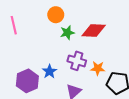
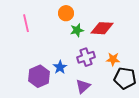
purple cross: (77, 61) -> (86, 57), turned -36
orange star: (98, 68) -> (113, 59), moved

